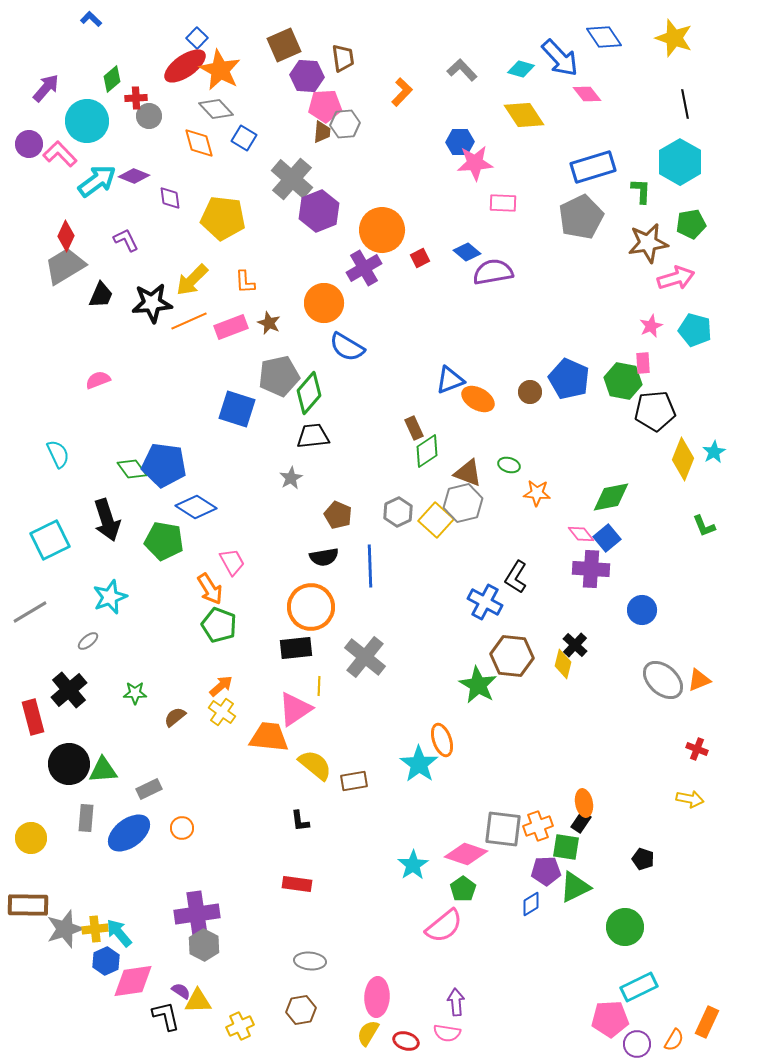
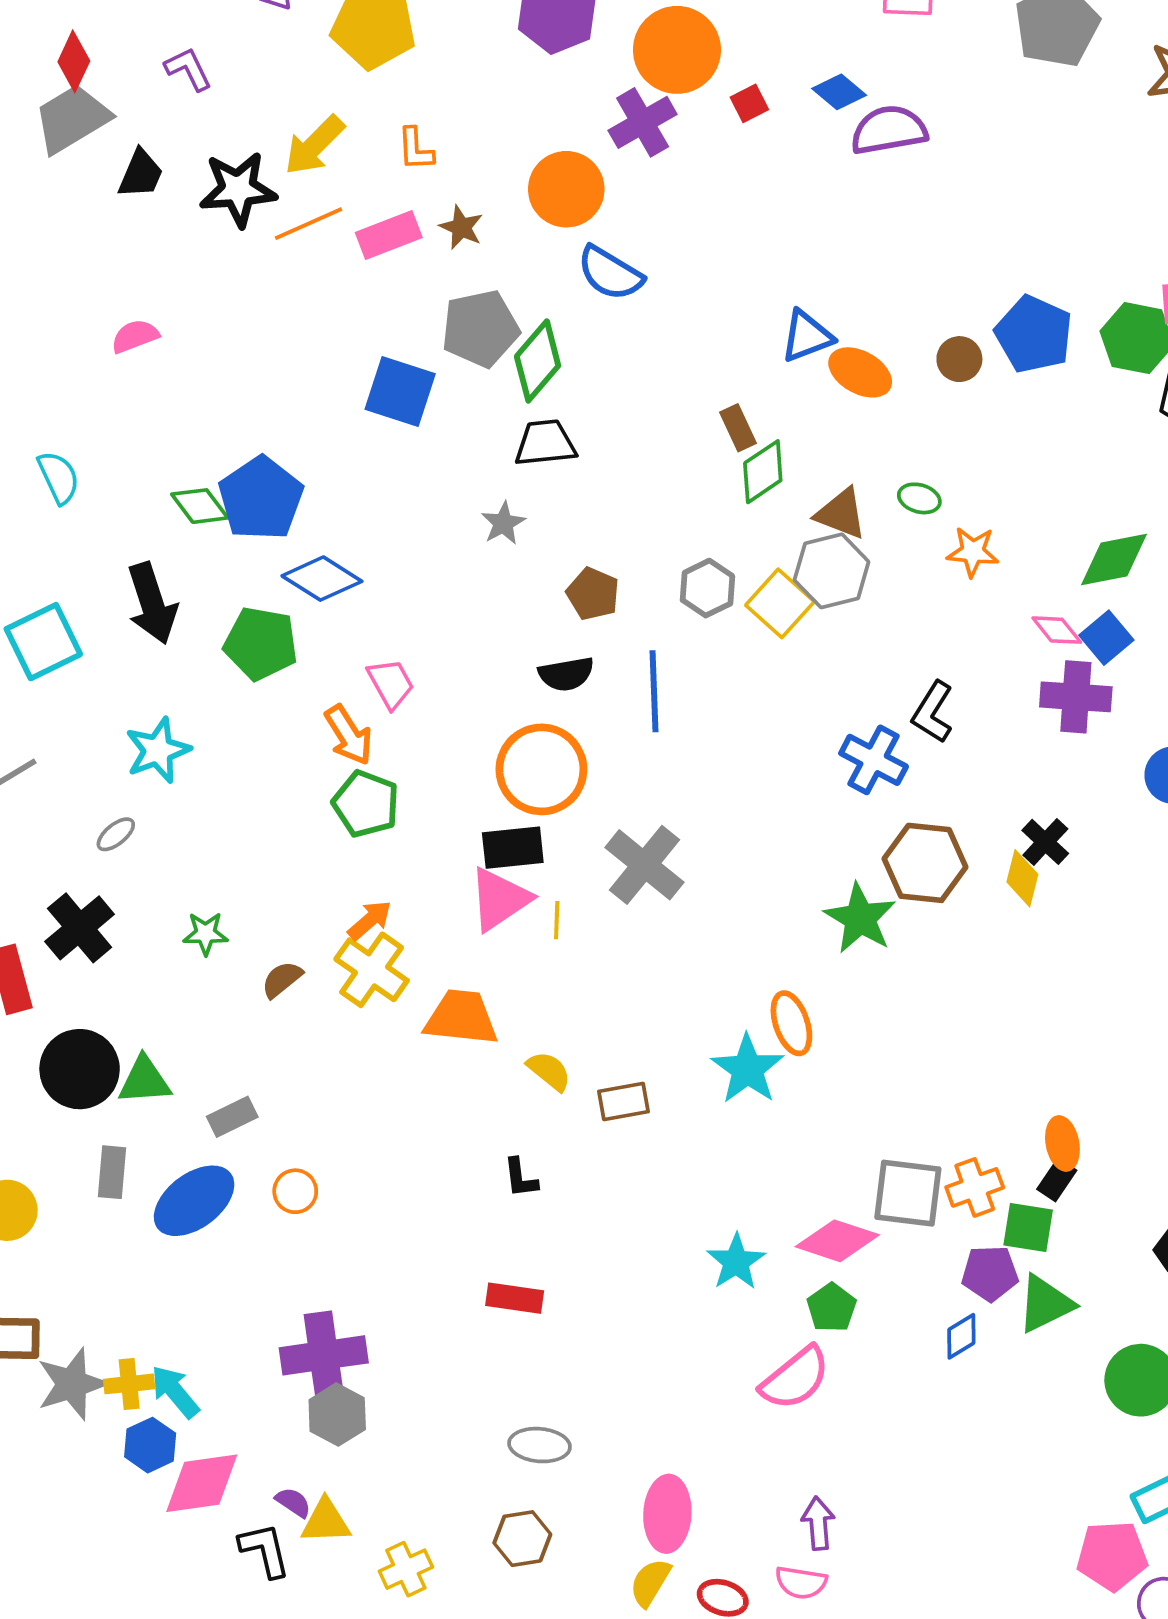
blue pentagon: (164, 465) -> (261, 498), turned 30
pink triangle: (295, 709) -> (499, 899), moved
yellow cross: (222, 712) -> (372, 970), size x1.4
yellow semicircle: (315, 765) -> (549, 1071), size x0.7

